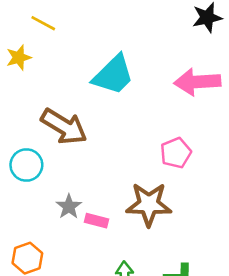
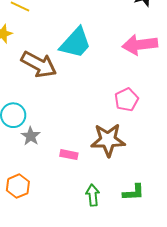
brown arrow: (64, 127) -> (39, 64), moved
gray star: (69, 207) -> (31, 136), moved

